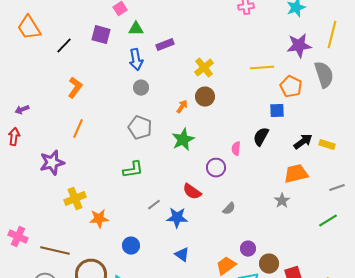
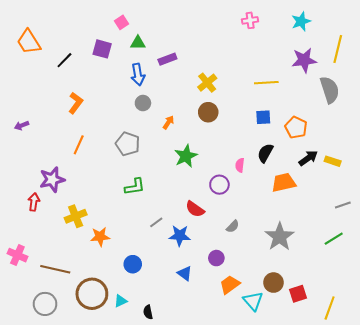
orange pentagon: (291, 87) -> (296, 128), moved
orange arrow: (182, 107) -> (168, 122), moved
blue square: (277, 111) -> (263, 117), moved
gray pentagon: (140, 128) -> (128, 144), moved
red arrow: (14, 137) -> (34, 202), moved
orange trapezoid: (296, 174) -> (284, 183), moved
gray star: (282, 201) -> (280, 237), moved, size x1.8
purple circle: (248, 249) -> (216, 258), moved

